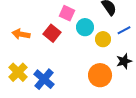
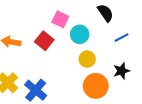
yellow circle: (103, 39) -> (87, 59), moved

